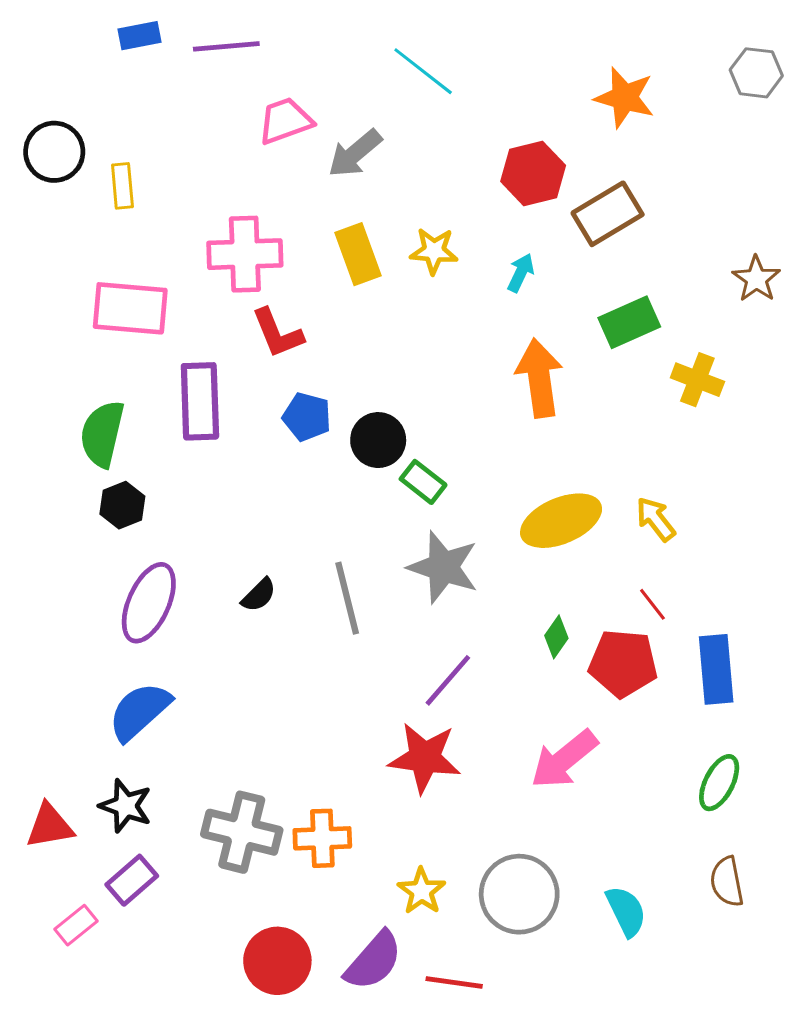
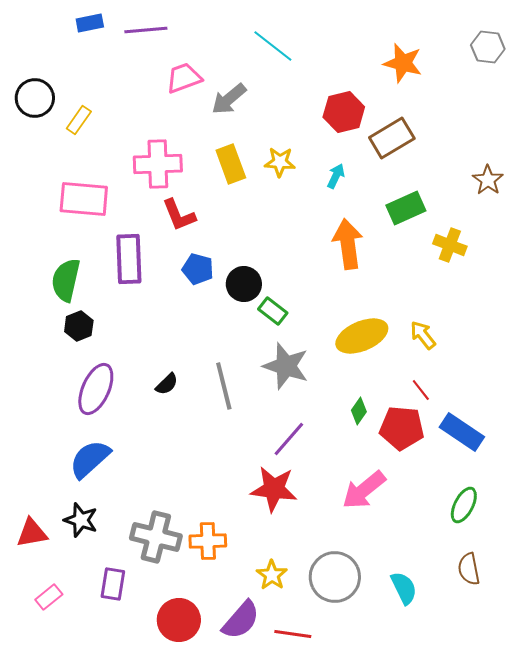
yellow rectangle: (122, 186) -> (79, 120), turned 40
blue rectangle: (716, 669) -> (462, 432), turned -51
purple rectangle: (132, 880) -> (113, 584), moved, turned -40

